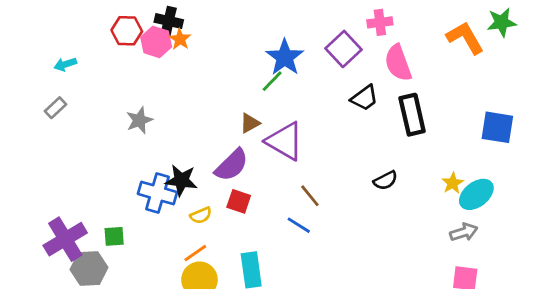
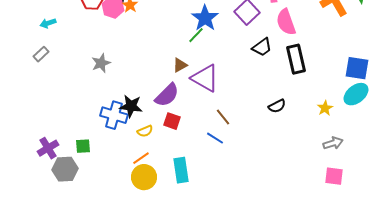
cyan ellipse: (476, 194) -> (356, 94), moved
purple cross: (65, 239) -> (48, 148), size x0.7

